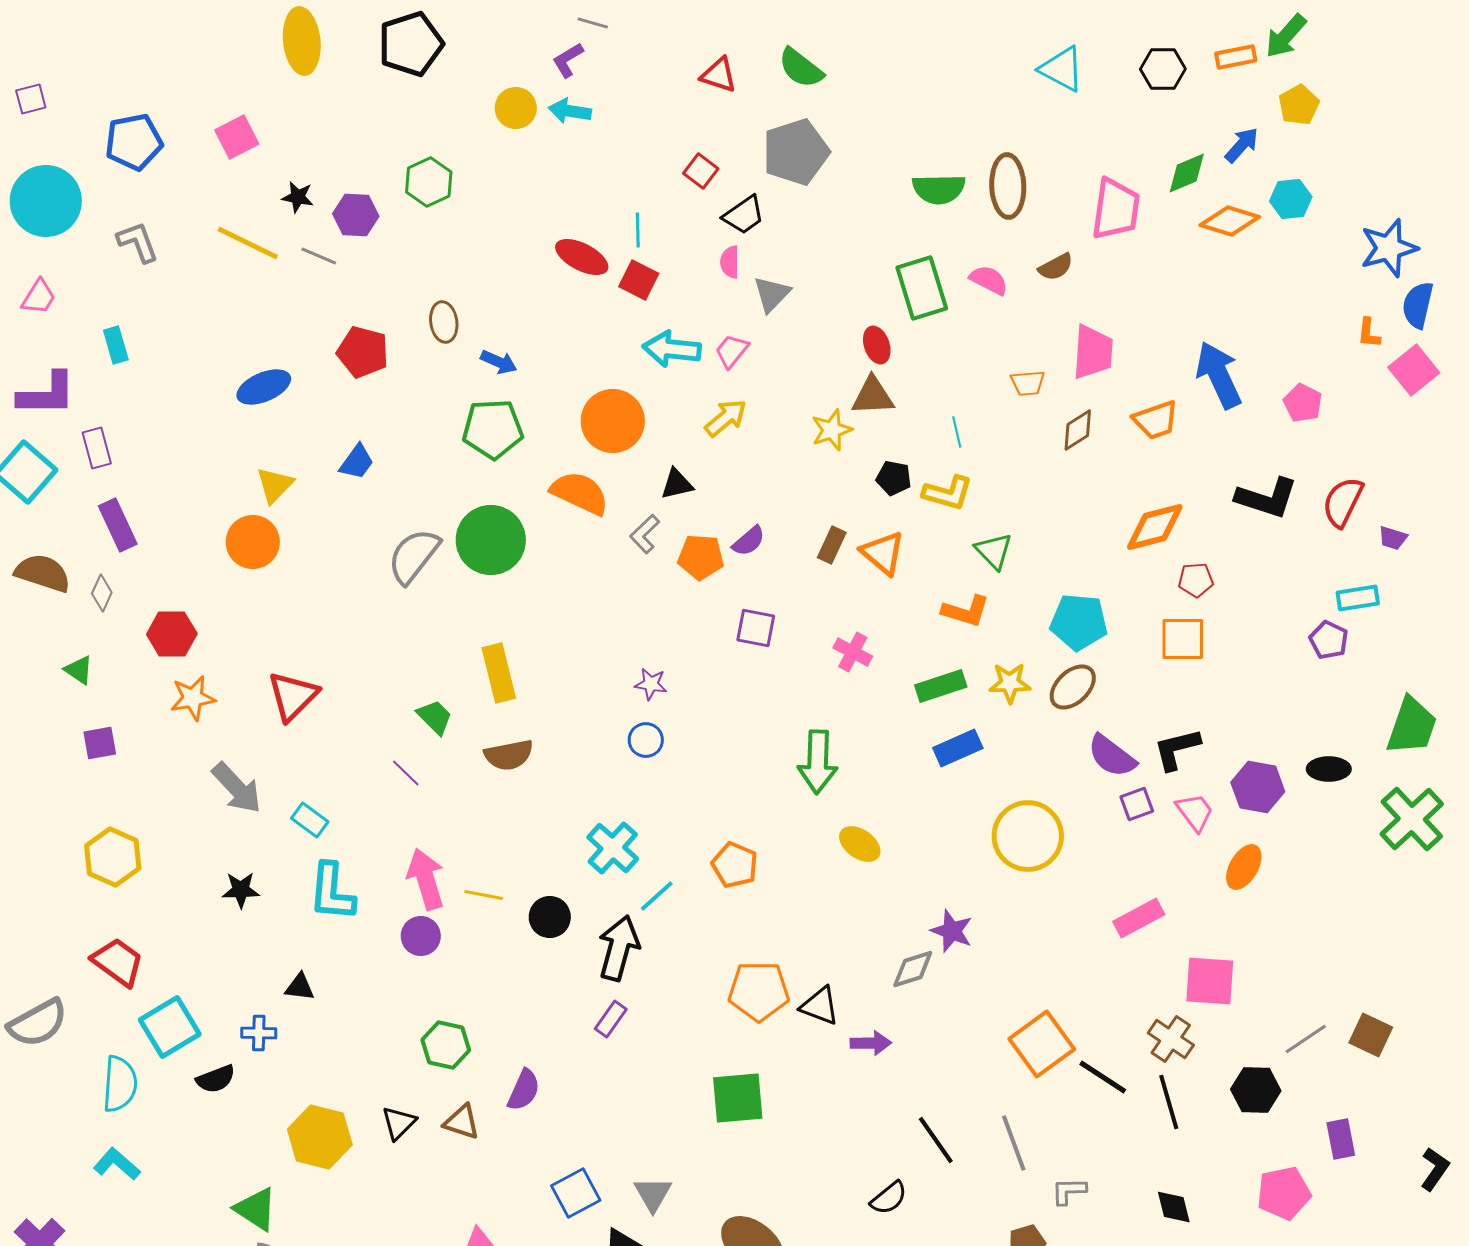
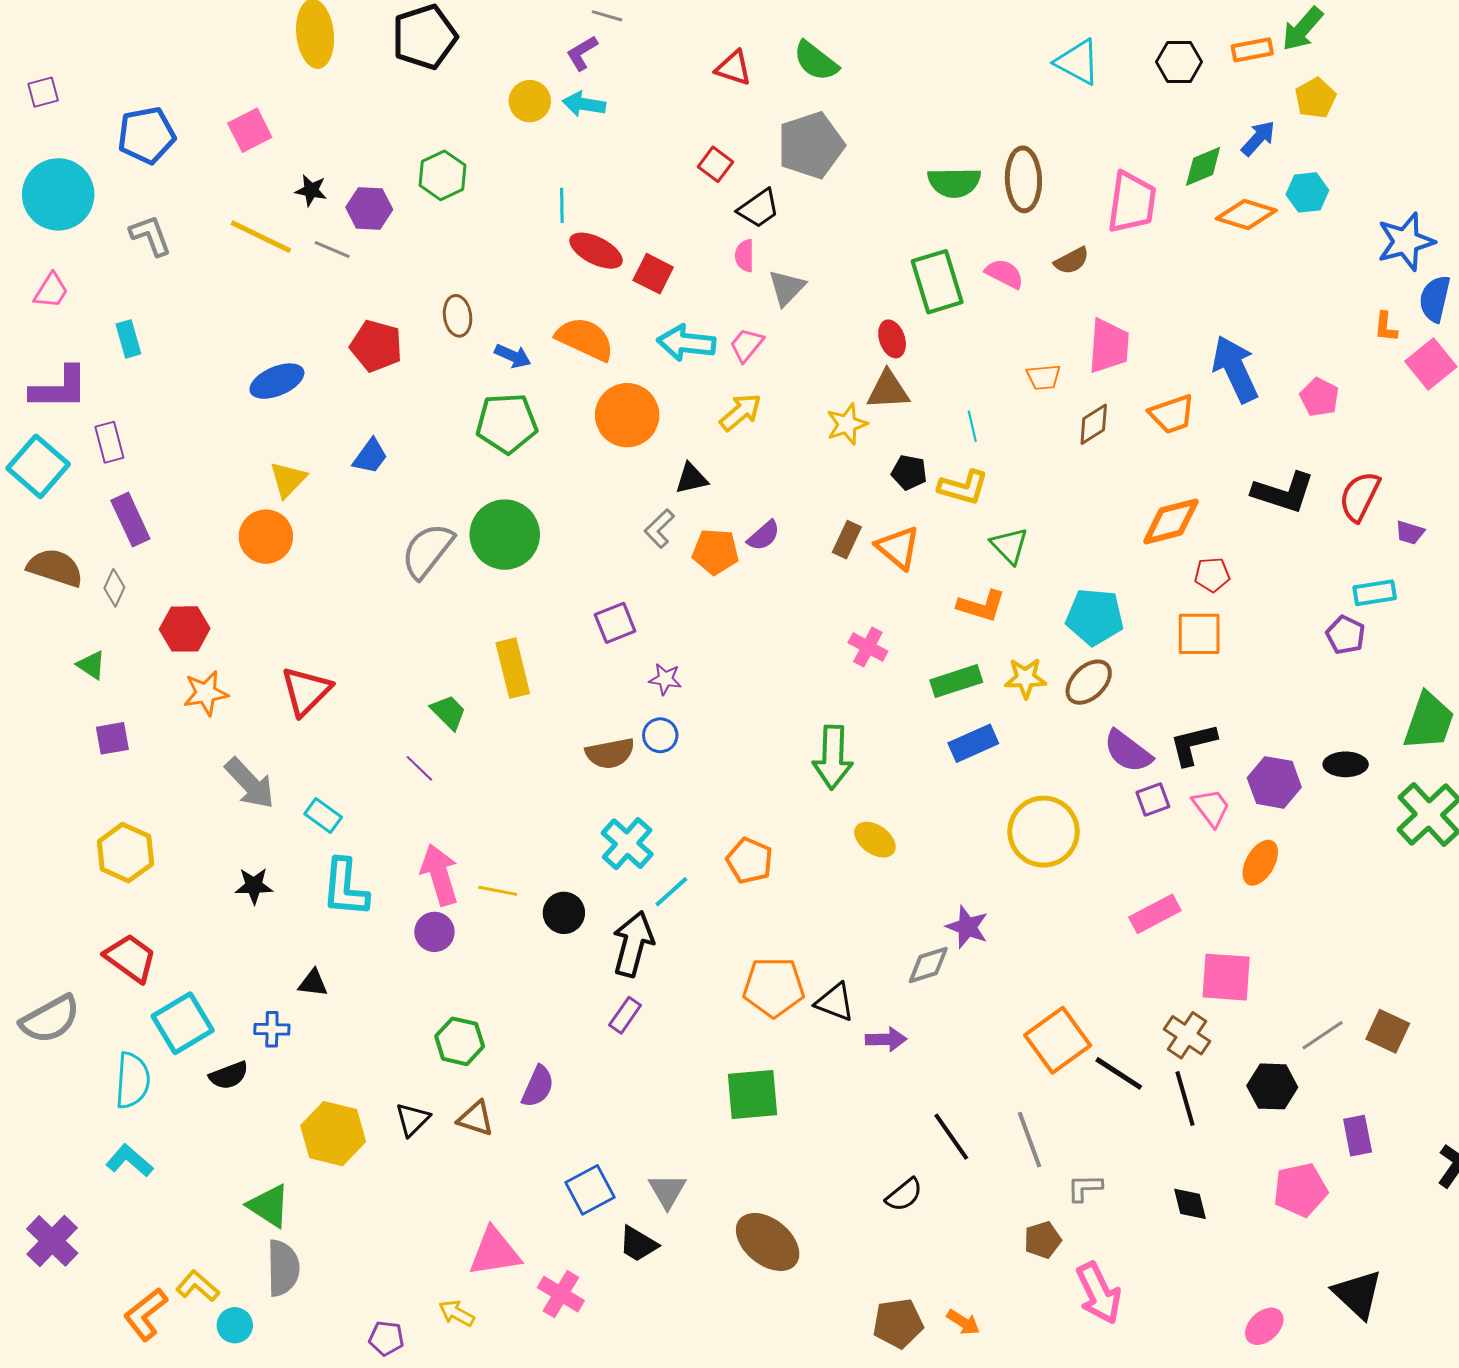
cyan line: (638, 230) -> (562, 205), moved
orange semicircle: (580, 493) -> (585, 339), moved
purple square: (756, 628) -> (615, 623), moved, turned -33
brown semicircle: (509, 755) -> (610, 753), moved

